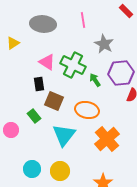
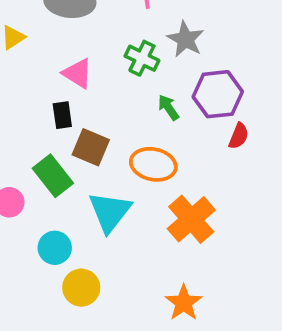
green cross: (73, 65) -> (142, 58), moved, size x0.7
green rectangle: (34, 116) -> (53, 176), size x1.5
cyan circle: (32, 169) -> (55, 248), moved
yellow circle: (60, 171) -> (81, 288), moved

